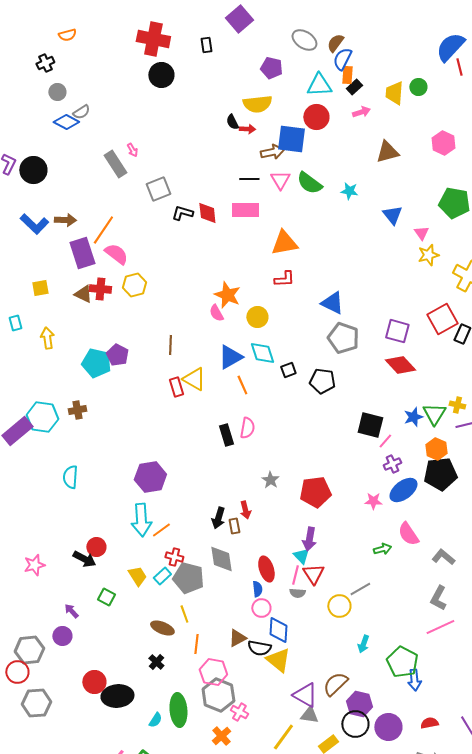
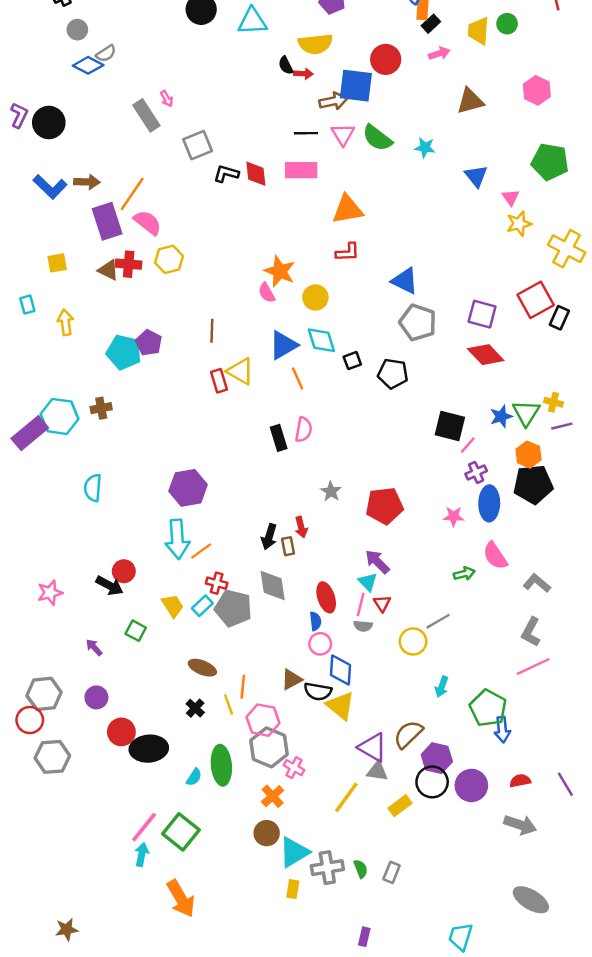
cyan triangle: (319, 85) -> (252, 21), moved
blue ellipse: (403, 490) -> (489, 503), turned -52
purple arrow: (309, 539) -> (377, 562), turned 125
red triangle: (313, 574) -> (382, 603), size x0.7
yellow line: (184, 614) -> (229, 705), moved
purple circle: (62, 636) -> (96, 697), moved

